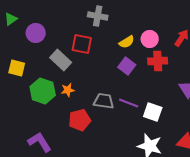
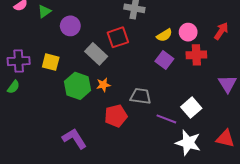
red square: (82, 44) -> (118, 37), turned -30
purple line: (129, 103) -> (166, 119), moved
white square: (153, 112) -> (191, 108), turned 30

